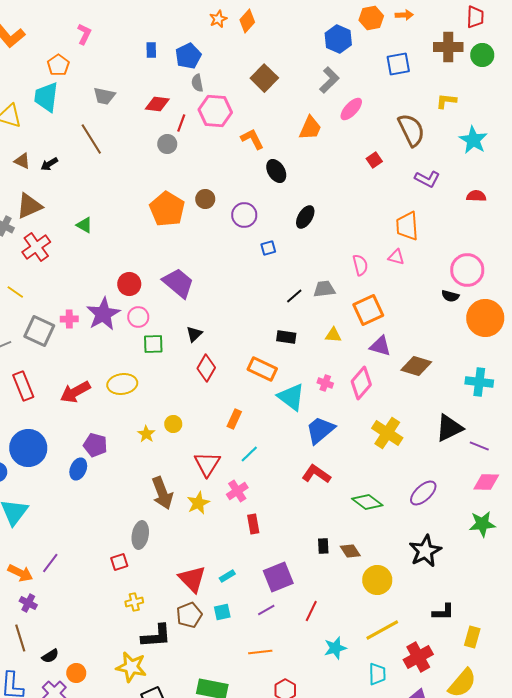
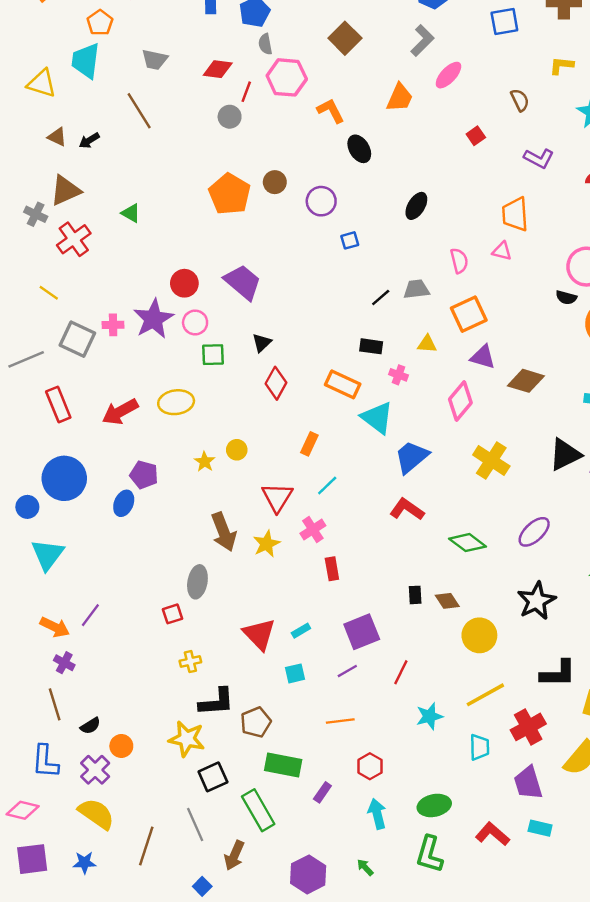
brown semicircle: (411, 130) -> (520, 100), size x0.6
black ellipse: (305, 217) -> (416, 206), moved
pink cross: (325, 383) -> (399, 375), moved
black L-shape: (443, 612) -> (558, 673), size x1.4
brown pentagon: (189, 615) -> (256, 722), moved

